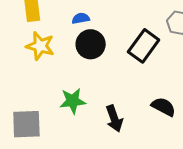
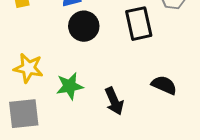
yellow star: (40, 46) -> (28, 68), moved
black rectangle: (144, 46) -> (139, 24), turned -44

